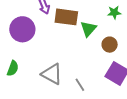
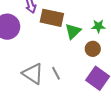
green star: (114, 12) -> (98, 26), moved
gray line: (80, 85) -> (56, 73), moved

